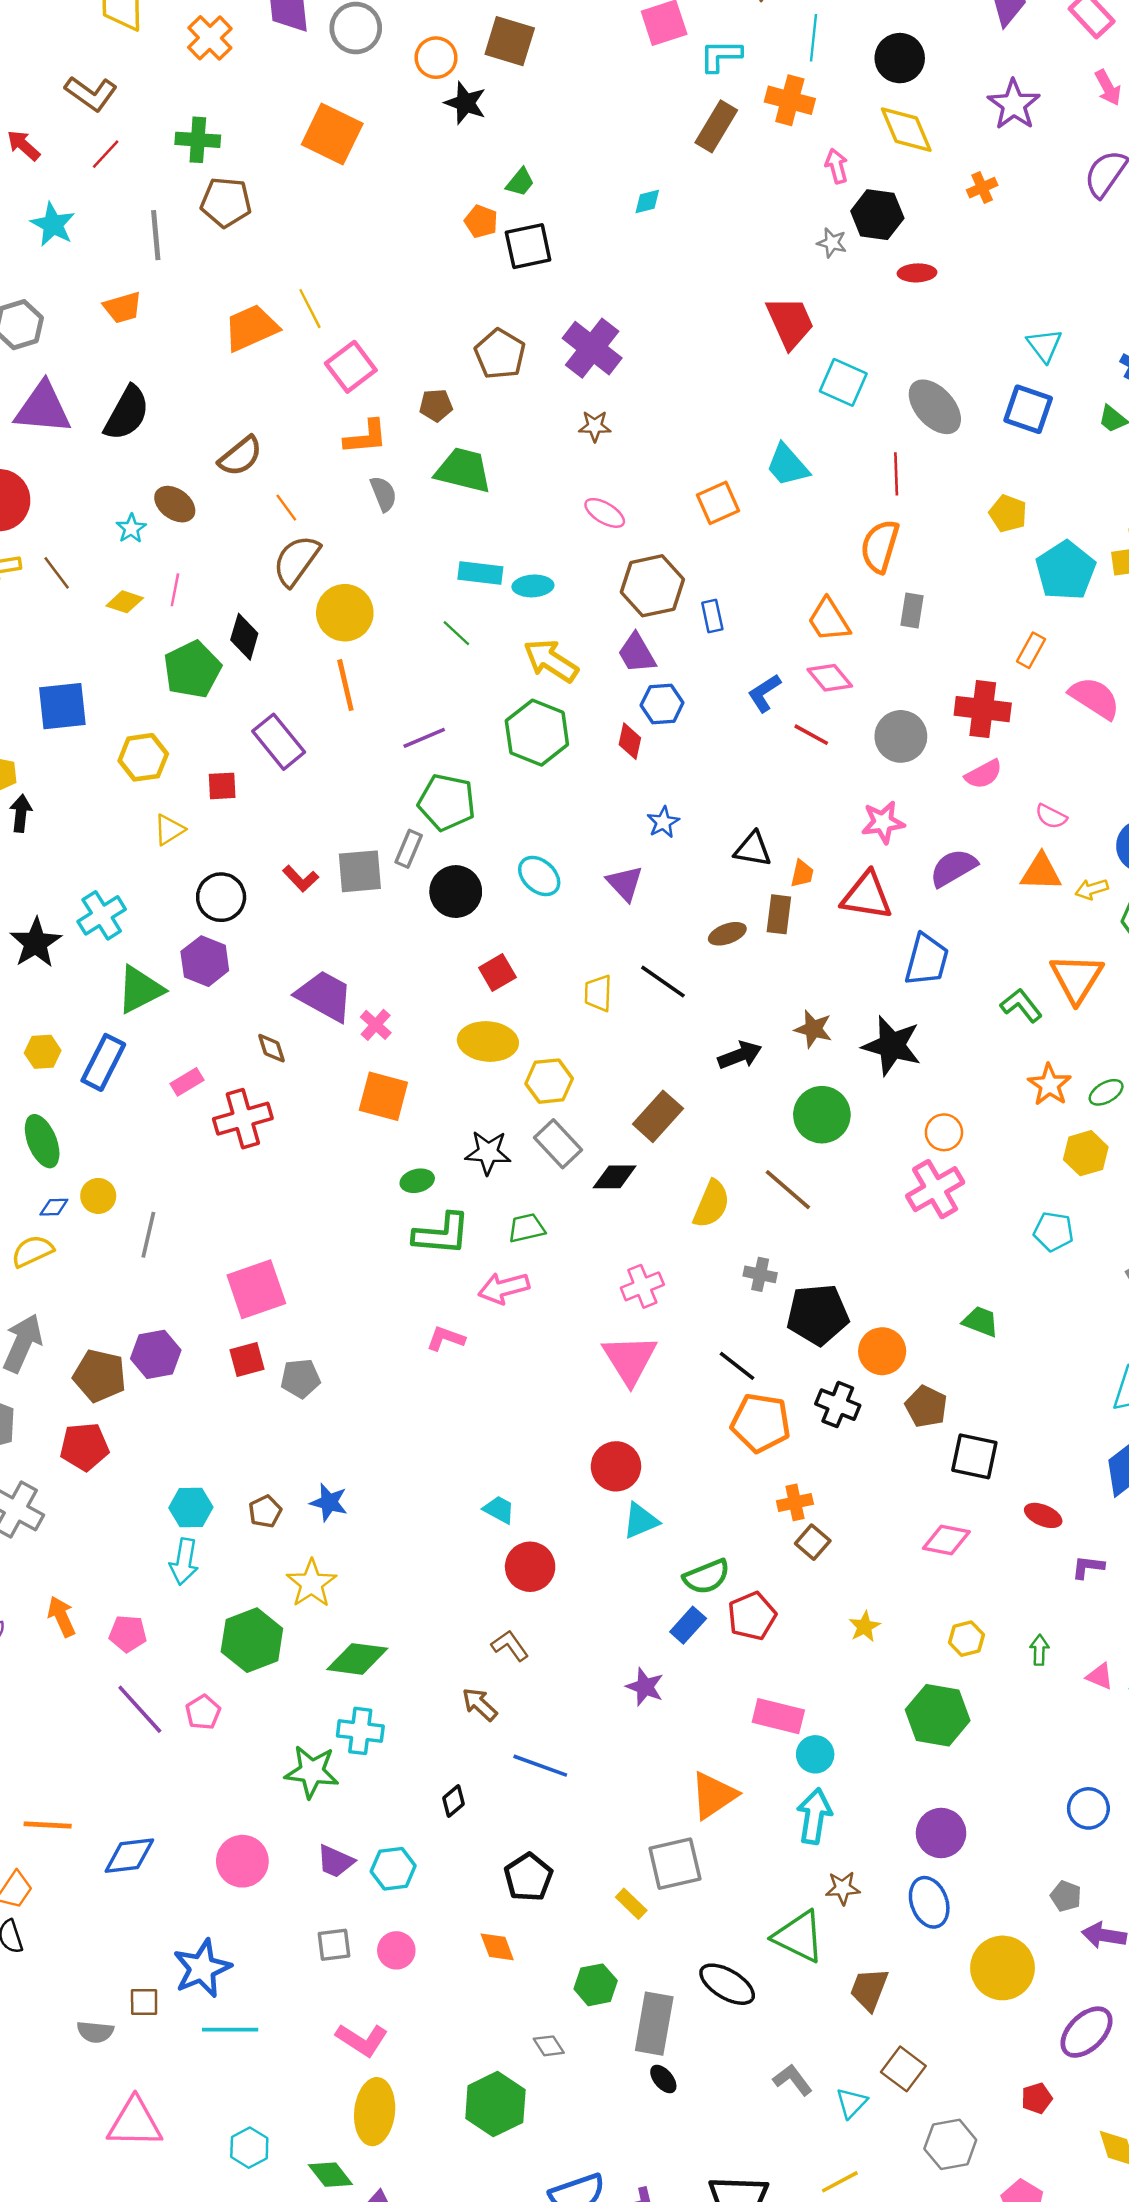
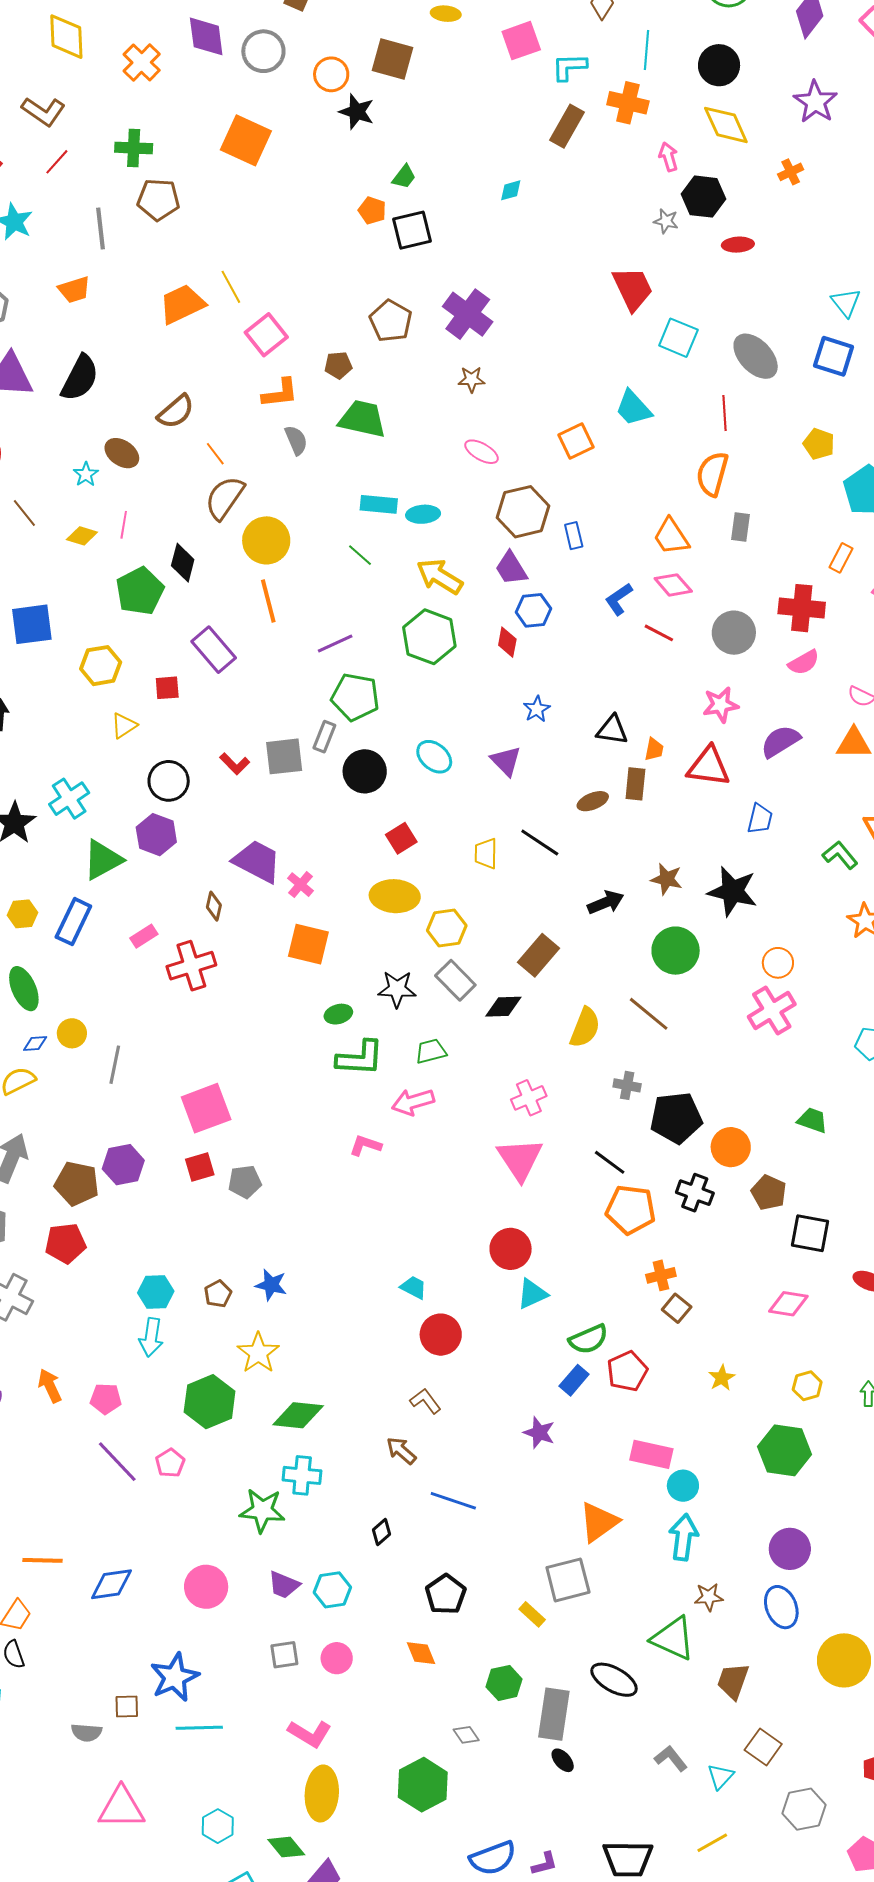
blue trapezoid: (927, 960) -> (760, 819), size x0.7
brown diamond: (272, 1048) -> (214, 906), turned 32

